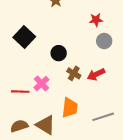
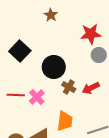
red star: (96, 20) -> (91, 34), size x1.5
black circle: (59, 53) -> (54, 67), size x1.5
red line: (20, 92) -> (16, 95), moved

